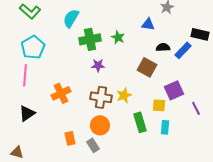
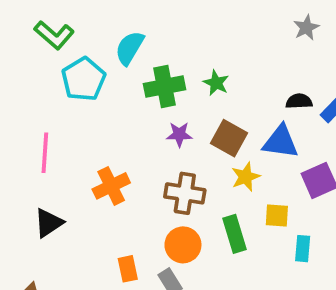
blue triangle: (148, 24) -> (281, 142), moved, size x1.5
cyan pentagon: (33, 47) -> (84, 79), moved
brown square: (147, 67) -> (229, 138), moved
yellow star: (124, 95) -> (246, 177), moved
yellow square: (159, 105) -> (277, 215), moved
green rectangle: (140, 122) -> (235, 234), moved

